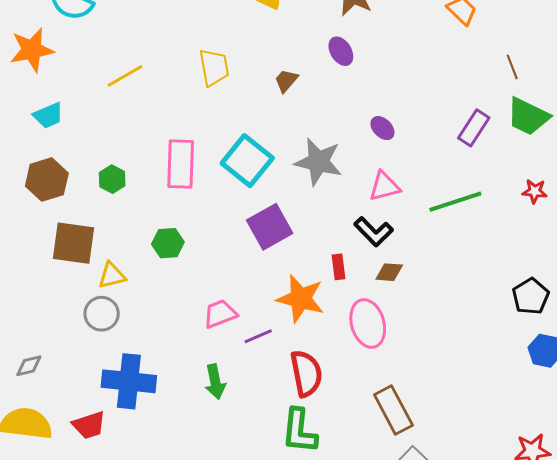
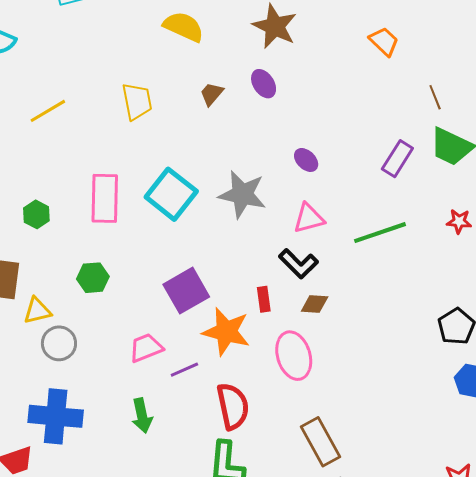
brown trapezoid: (286, 81) -> (212, 94), moved
purple square: (270, 227) -> (186, 291), moved
gray circle: (102, 314) -> (59, 343), moved

